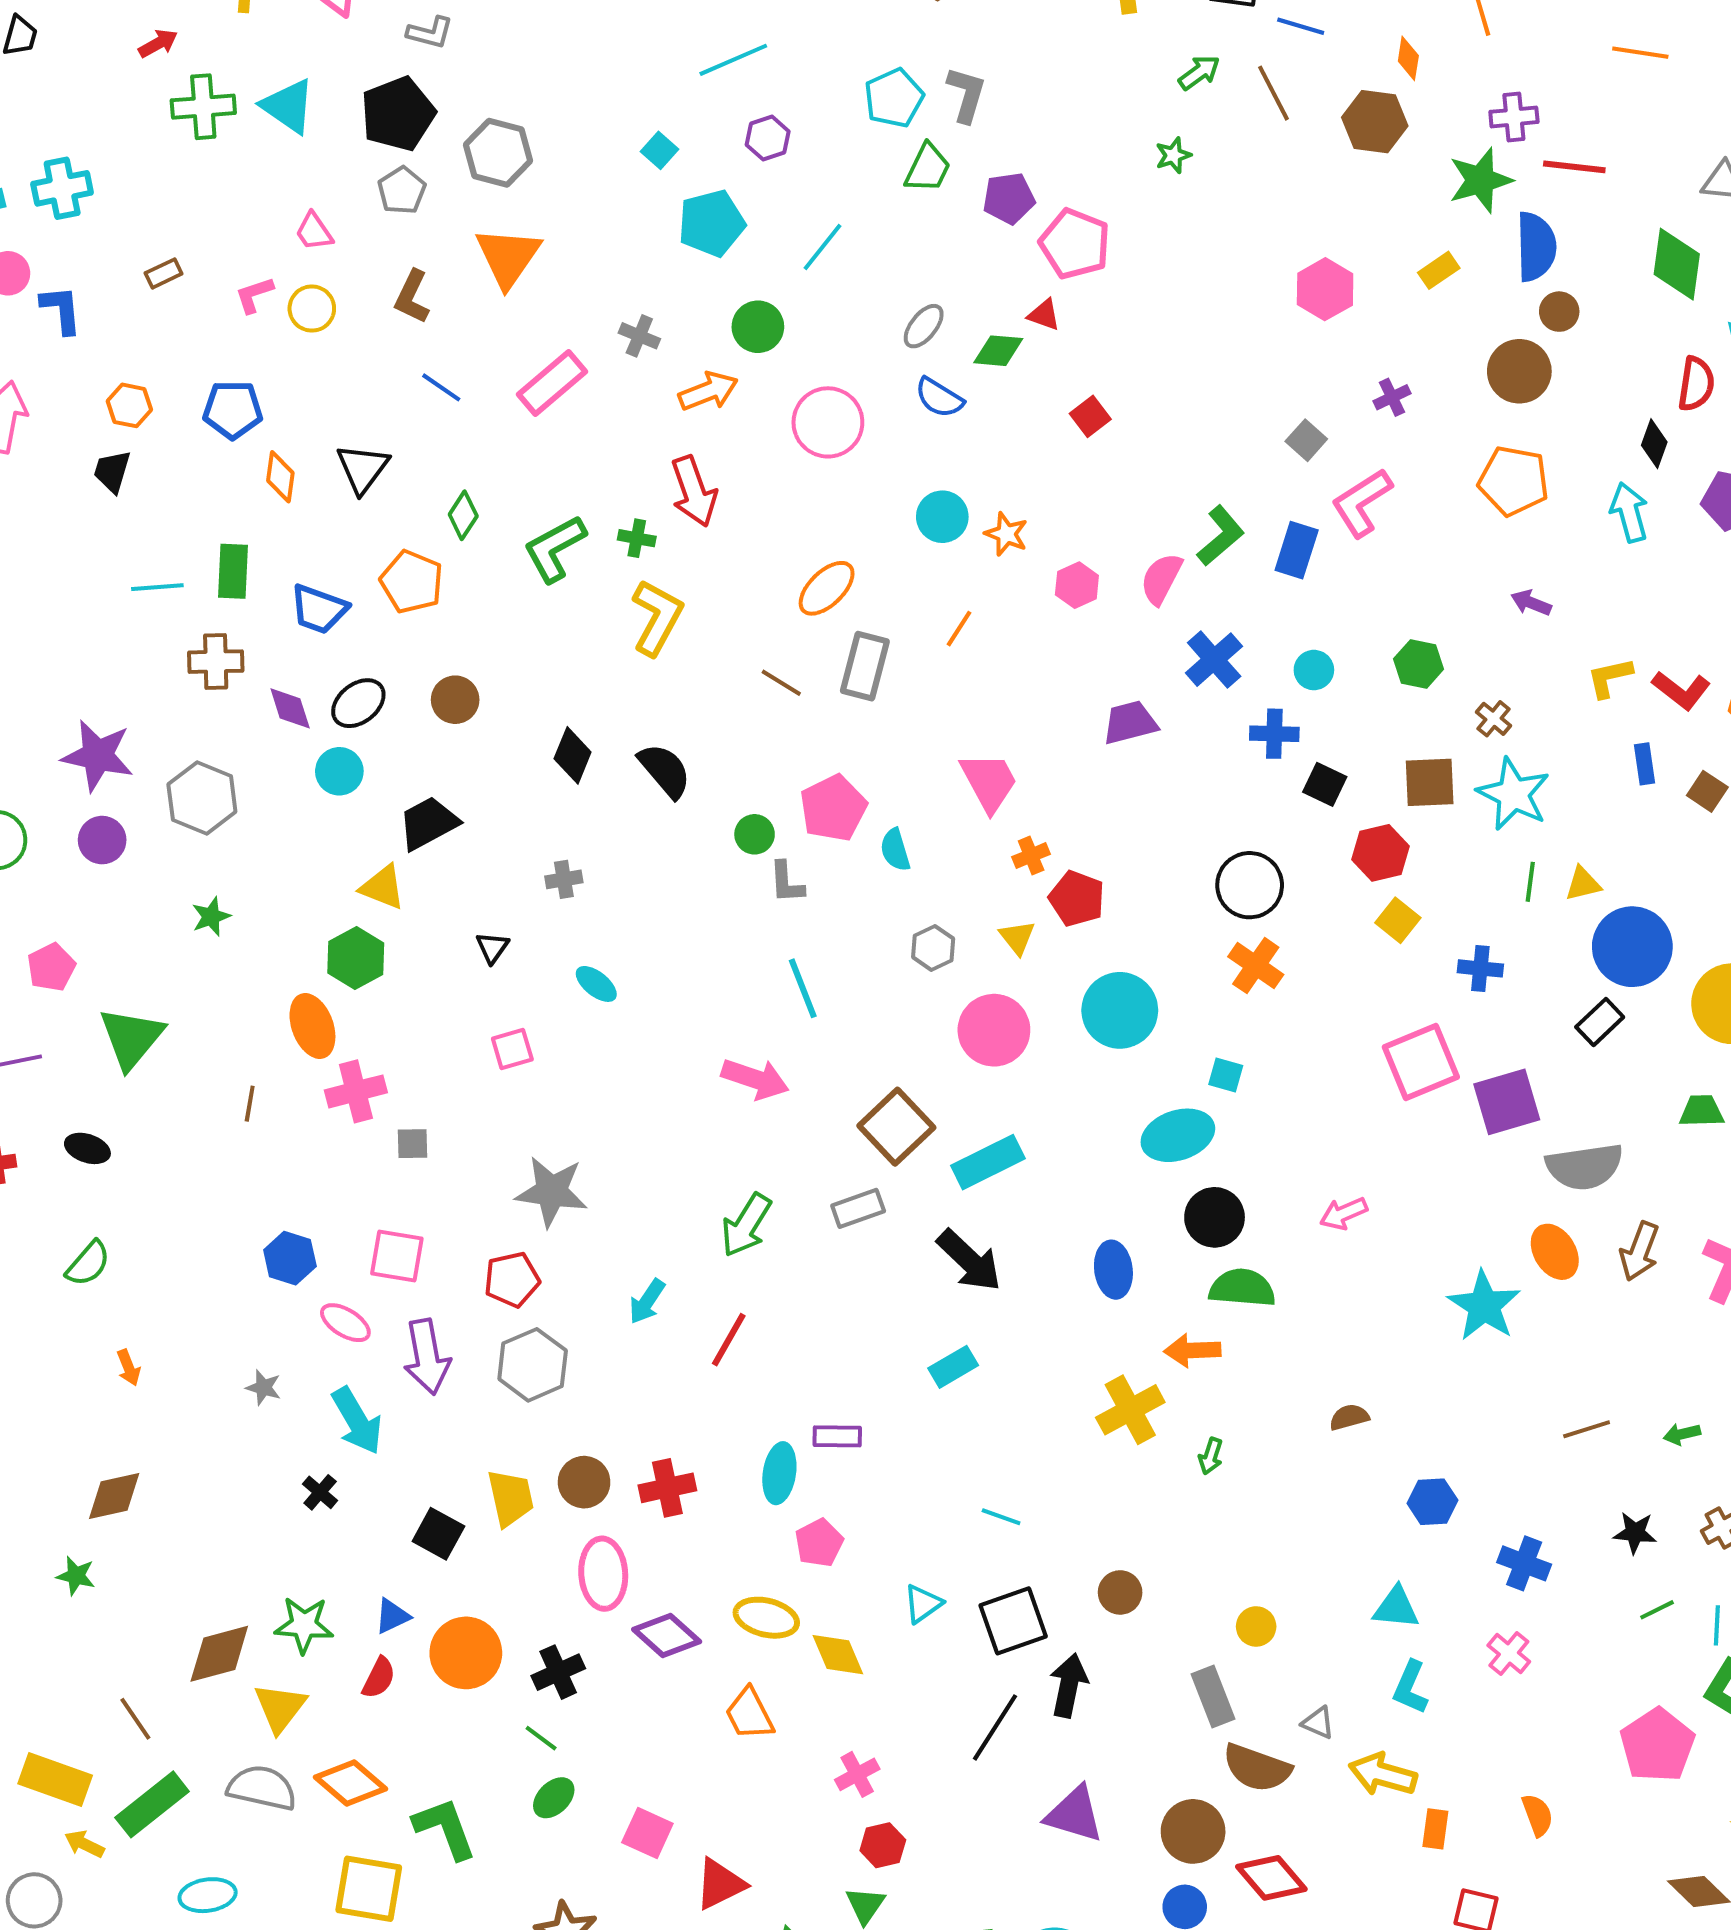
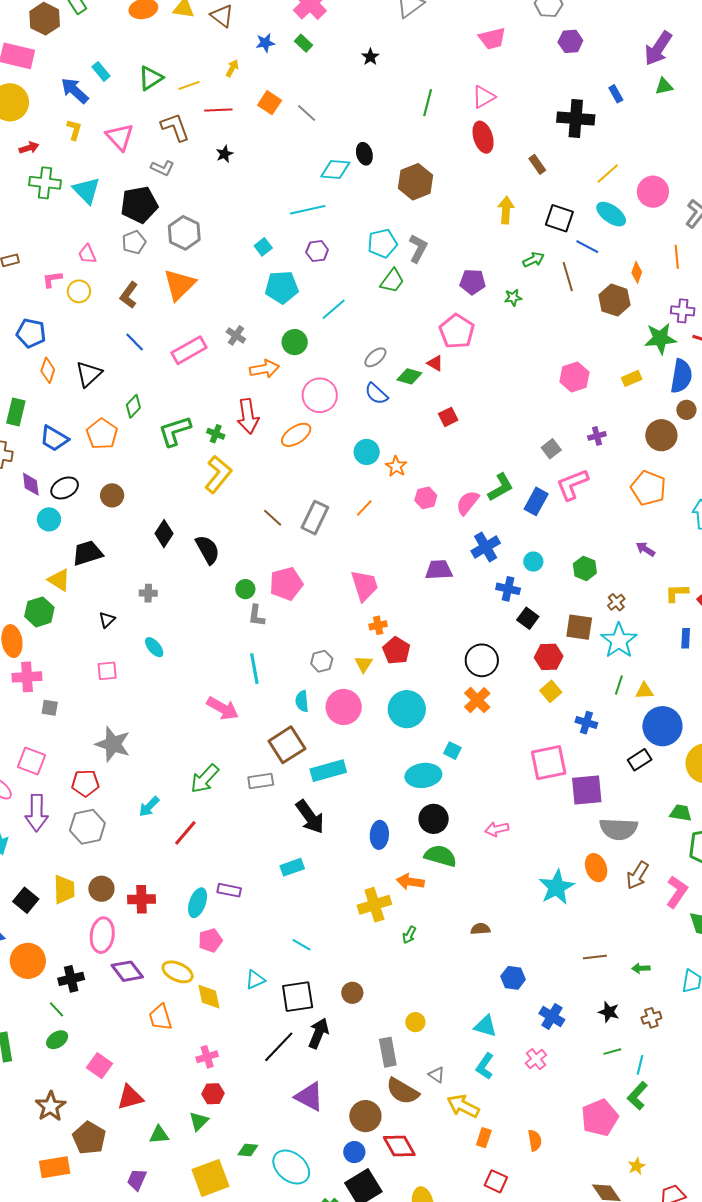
purple pentagon: (1009, 198) -> (473, 282), moved
orange ellipse: (827, 588) -> (296, 435), moved
cyan semicircle: (895, 850) -> (302, 701), moved

